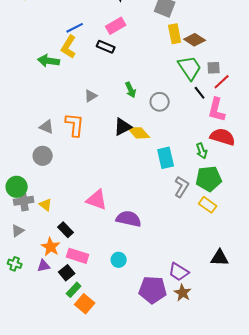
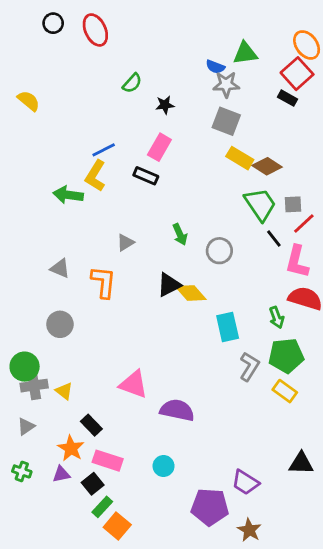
pink rectangle: (116, 26) -> (159, 147), turned -30
yellow rectangle: (175, 34) -> (240, 158), turned -48
gray triangle: (47, 127) -> (60, 268), moved
brown star: (183, 293) -> (249, 530), moved

